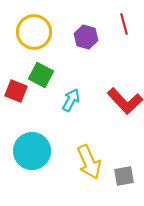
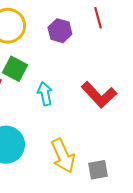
cyan arrow: (71, 100) -> (45, 94), turned -40

